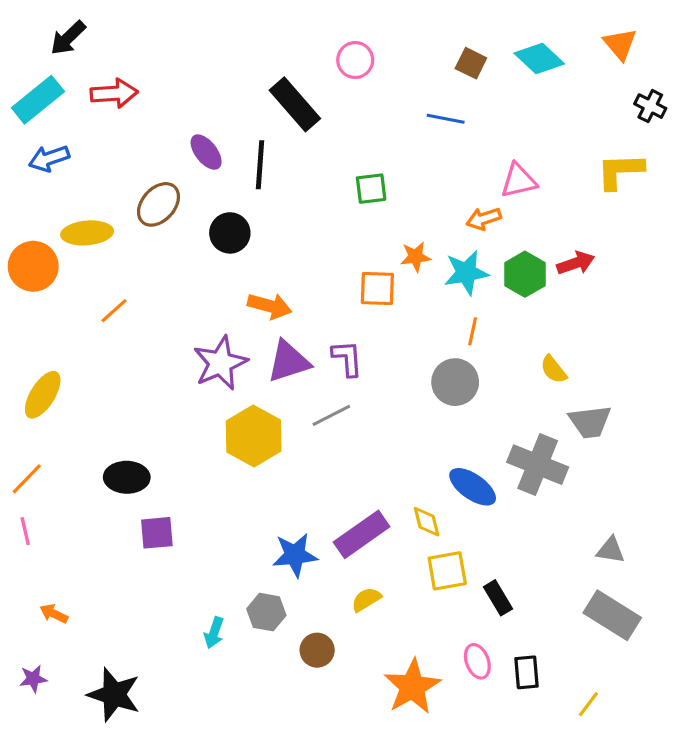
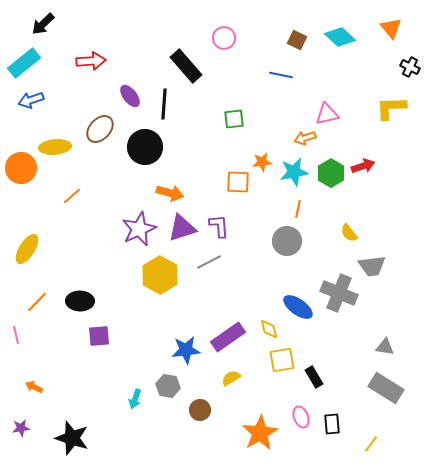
red arrow: (114, 93) -> (91, 61), moved
black circle: (230, 233) -> (145, 147), size x1.4
orange line: (27, 479) -> (37, 302), moved

